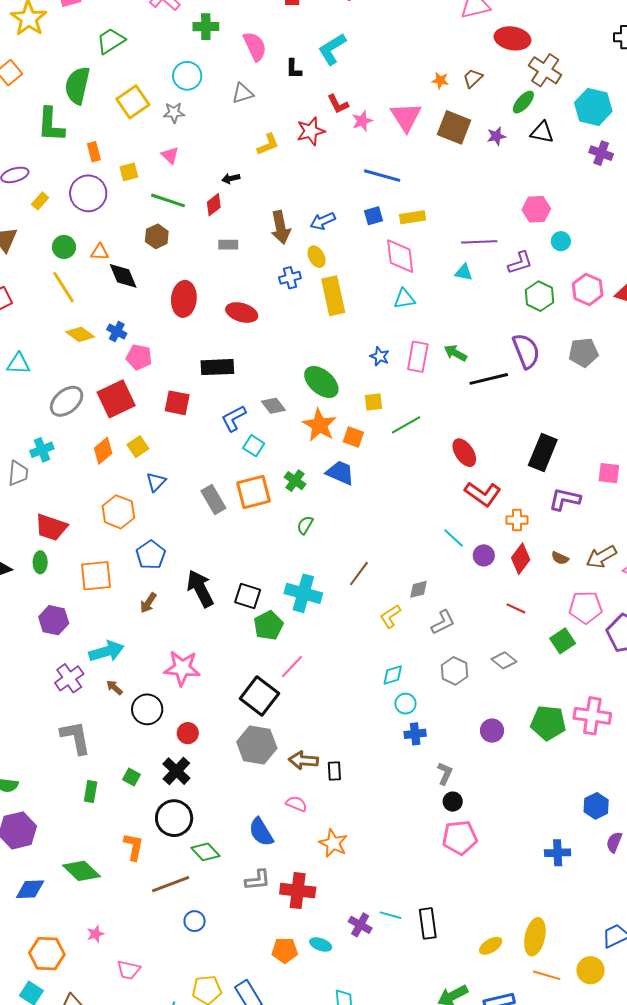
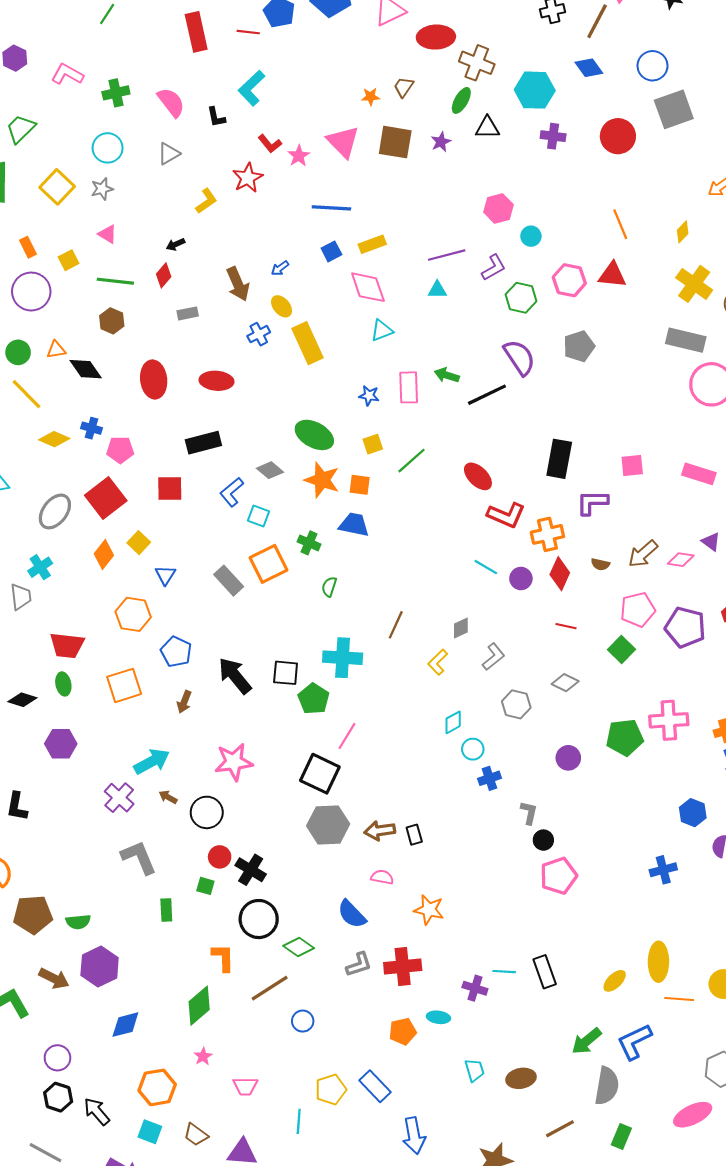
blue arrow: (323, 221) -> (280, 268), size x0.7
orange cross: (517, 520) -> (547, 534), size x1.4
purple hexagon: (54, 620) -> (61, 744), moved
red circle: (188, 733) -> (220, 857), moved
green diamond: (81, 871) -> (199, 1006), moved, turned -72

